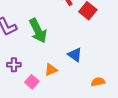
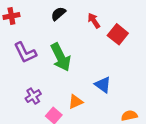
purple cross: (14, 65) -> (33, 96), turned -32

